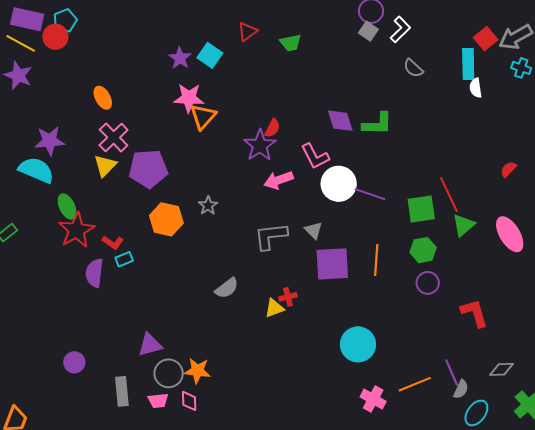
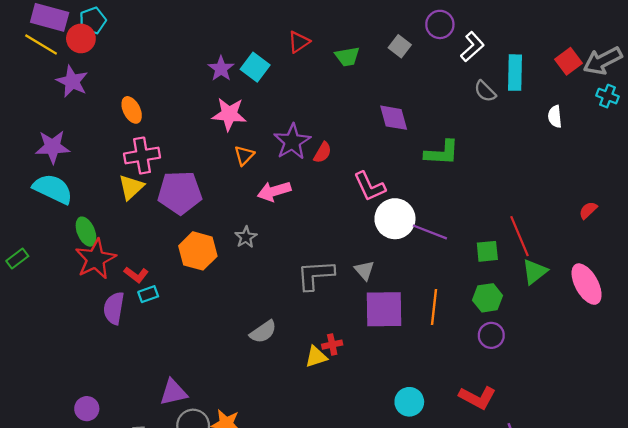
gray square: (368, 31) -> (400, 46), moved
cyan rectangle: (468, 64) -> (515, 73), moved
purple star: (18, 75) -> (72, 81), moved
orange triangle: (203, 117) -> (244, 155), moved, size x0.7
purple diamond: (340, 121) -> (394, 118), moved
pink cross: (114, 137) -> (142, 156), turned 32
purple star: (50, 141) -> (53, 147), moved
purple star: (260, 145) -> (292, 142), moved
pink arrow: (279, 180) -> (274, 191), moved
green square: (421, 209) -> (487, 251), size x0.7
red L-shape: (474, 313) -> (477, 398), moved, turned 132
cyan circle: (358, 344) -> (409, 402), size x0.7

